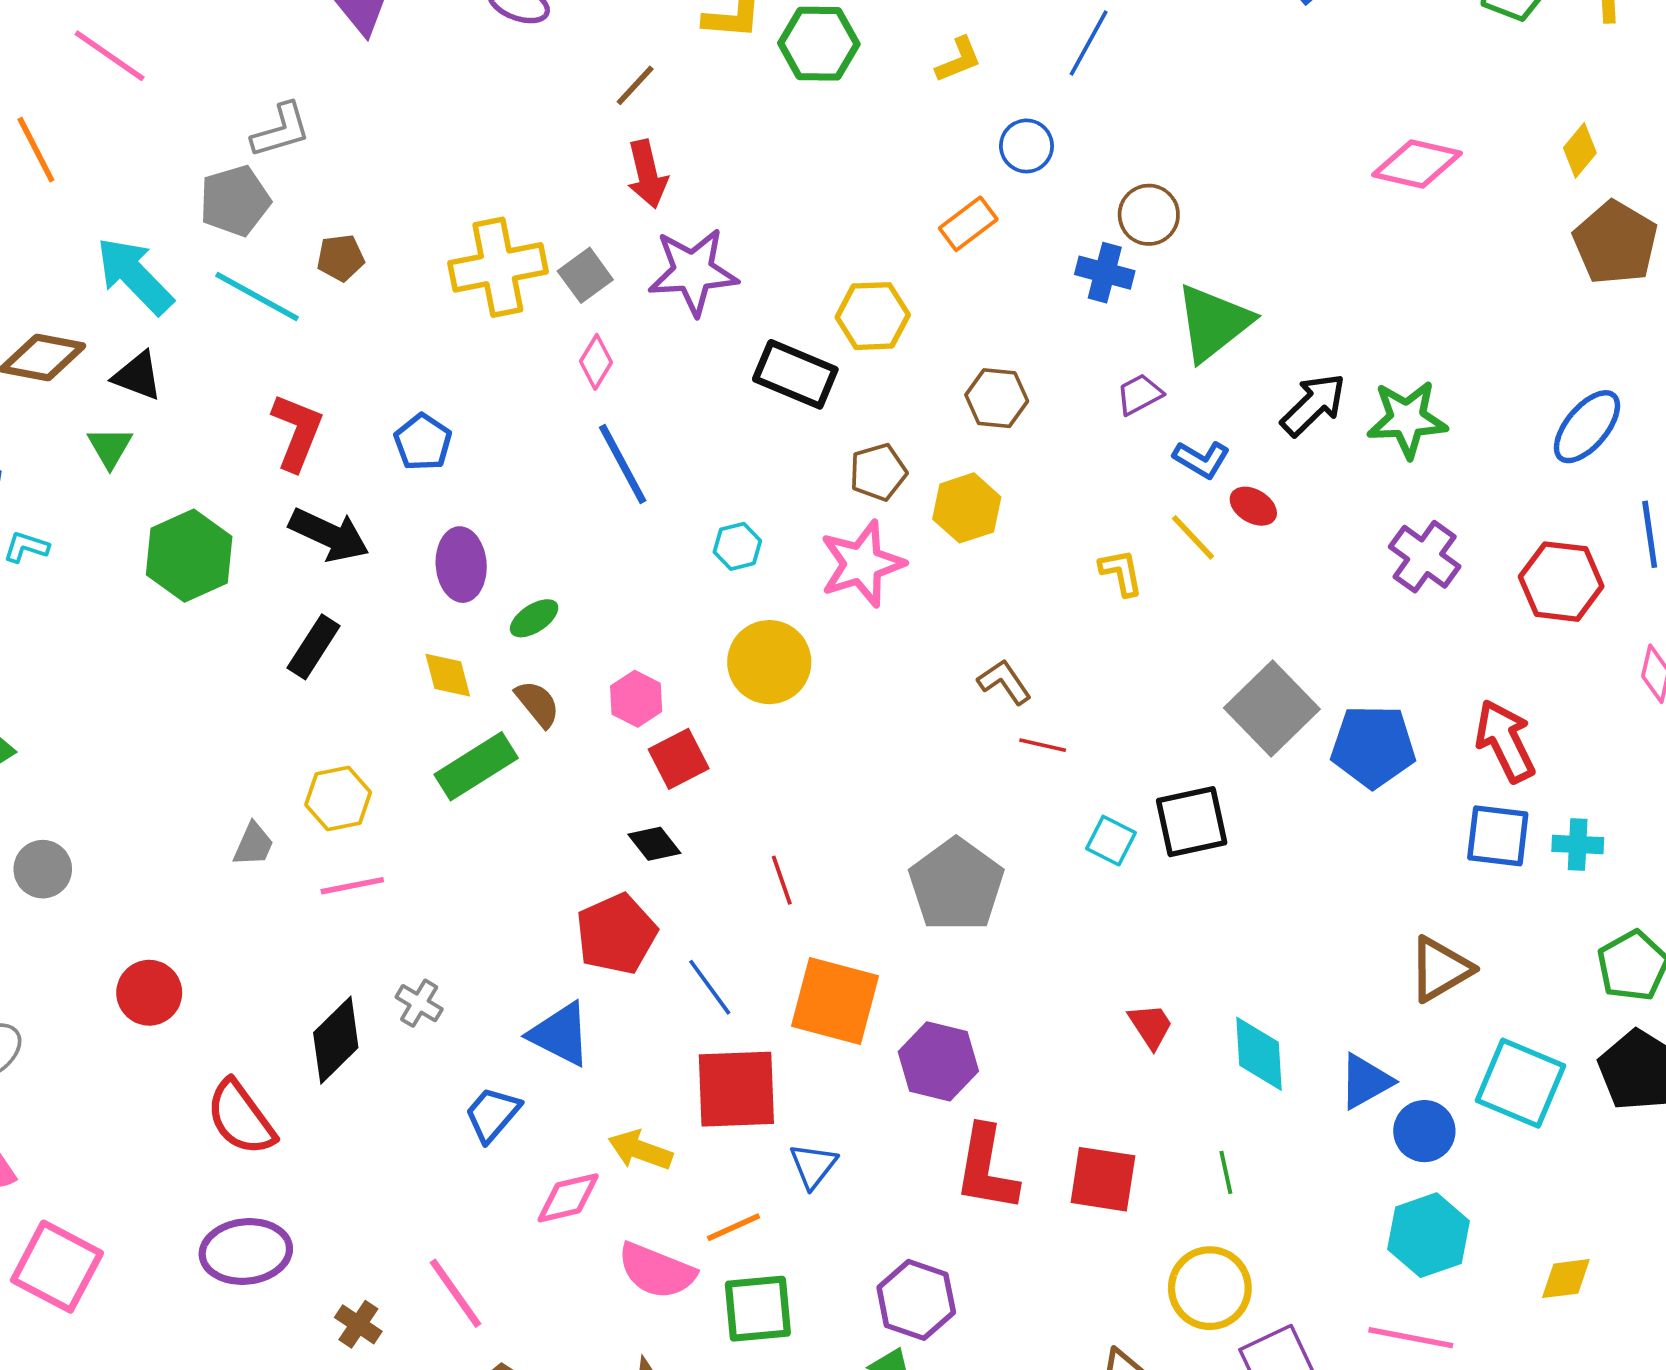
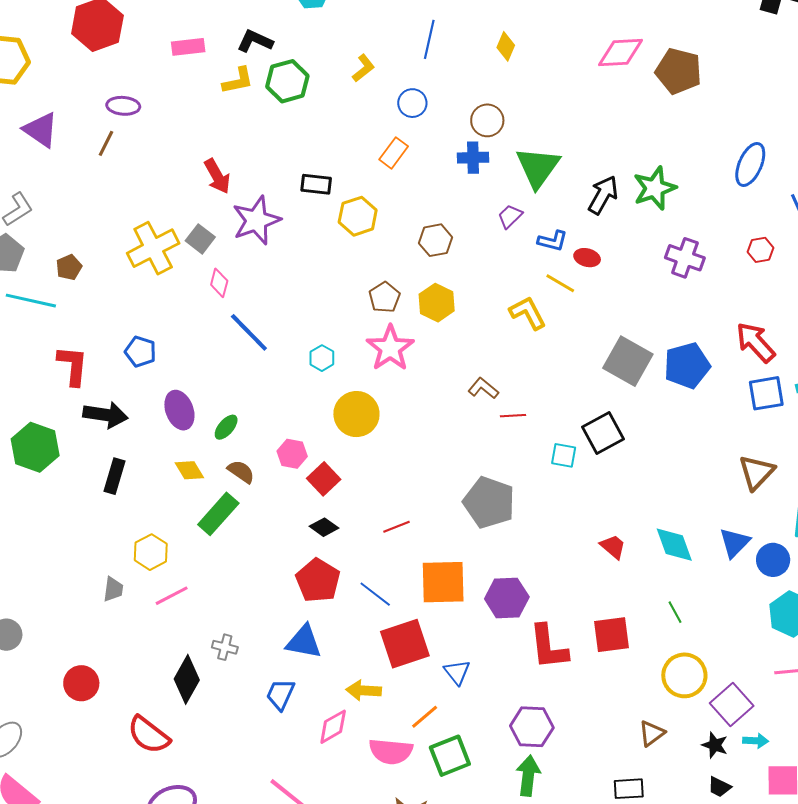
brown line: (635, 85) -> (106, 143), moved
yellow diamond: (1580, 150) -> (506, 46), moved
brown pentagon: (1615, 243) -> (678, 71), moved
black rectangle: (795, 374) -> (316, 184), moved, size x0.7
yellow L-shape: (1121, 573) -> (528, 313), size x1.4
red hexagon: (1561, 582) -> (761, 250), size x0.6
red line: (782, 880) -> (397, 527), turned -76

